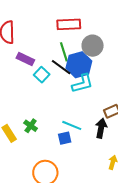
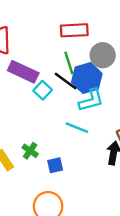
purple rectangle: (25, 59) -> (23, 72), size x1.4
cyan line: (72, 125) -> (77, 128), moved
blue square: (65, 138) -> (55, 165), moved

